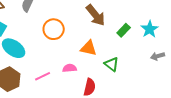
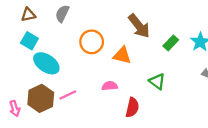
orange triangle: (89, 48) -> (122, 55), moved
pink line: (43, 76) -> (68, 95), moved

